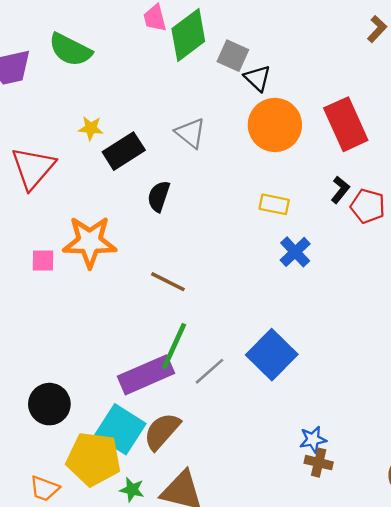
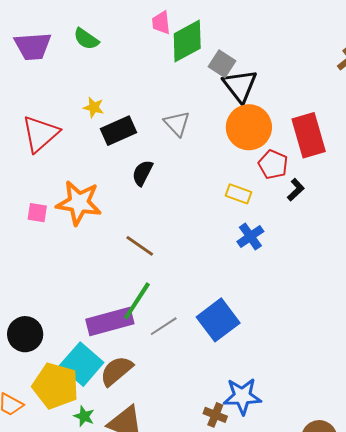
green semicircle: (70, 50) -> (86, 39), size x0.7
black triangle: (257, 78) -> (240, 86), size x1.5
red pentagon: (368, 206) -> (273, 165), moved
blue star: (313, 439) -> (242, 396), size x1.6
brown cross: (319, 463) -> (215, 415), moved

